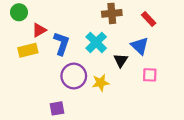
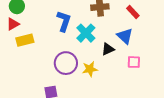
red triangle: (39, 30) -> (13, 24), moved
blue L-shape: (61, 44) -> (64, 21), moved
black triangle: (121, 60) -> (108, 49), turned 32

